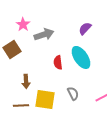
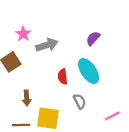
gray semicircle: (73, 93) -> (80, 101), moved

